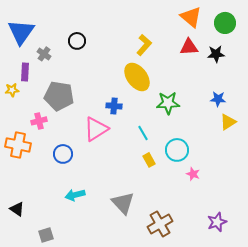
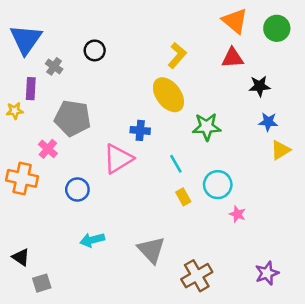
black star: (216, 54) -> (260, 86), moved
pink cross: (39, 121) -> (48, 149), turned -35
gray square: (46, 235) -> (42, 283), moved

